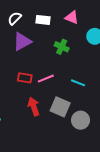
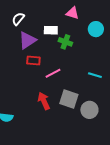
white rectangle: (43, 20) -> (51, 30), moved
red rectangle: (25, 78) -> (33, 60), moved
cyan line: (78, 83) -> (95, 75), moved

